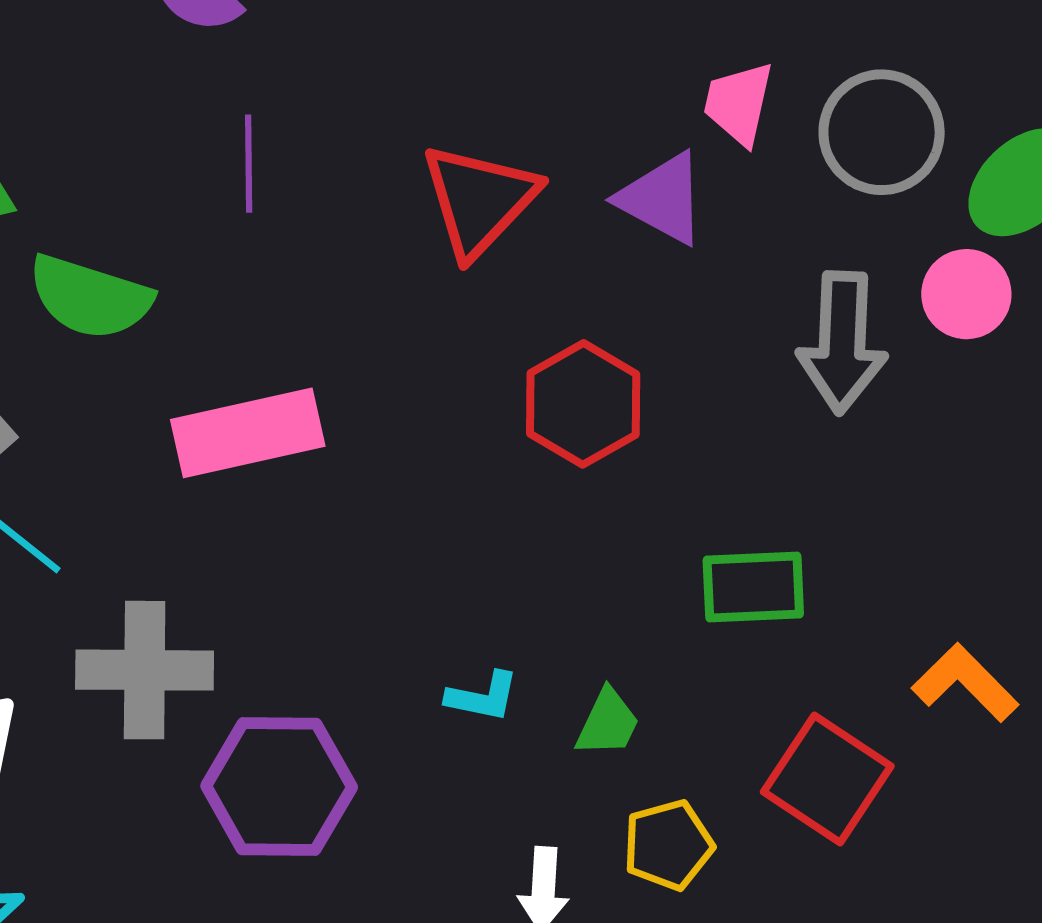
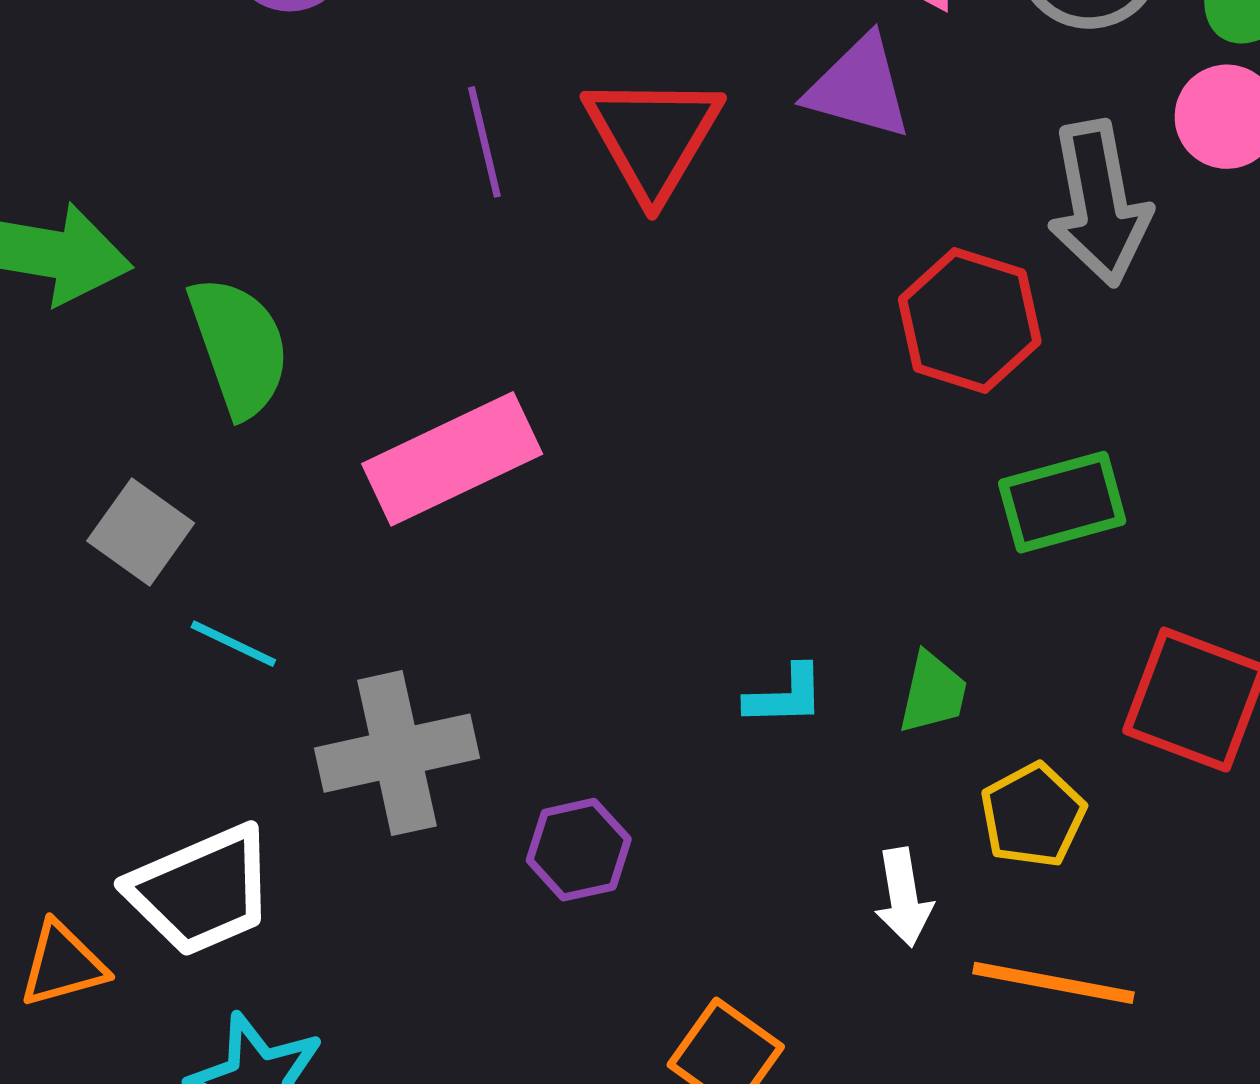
purple line: (249, 164) -> (484, 142), moved
green semicircle: (90, 297) -> (239, 347), turned -114
red hexagon: (583, 404) -> (970, 320), moved
purple hexagon: (279, 786) -> (579, 850), size x0.6

